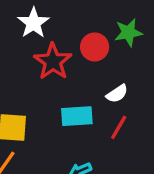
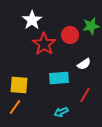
red line: (119, 127) -> (85, 95), moved

